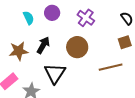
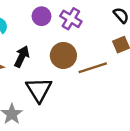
purple circle: (52, 13) -> (41, 16), moved
brown line: (111, 67) -> (93, 68), moved

